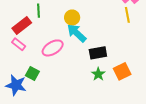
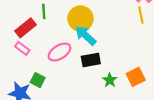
yellow circle: (72, 18) -> (80, 19), size x1.5
black rectangle: (98, 53) -> (91, 60), moved

